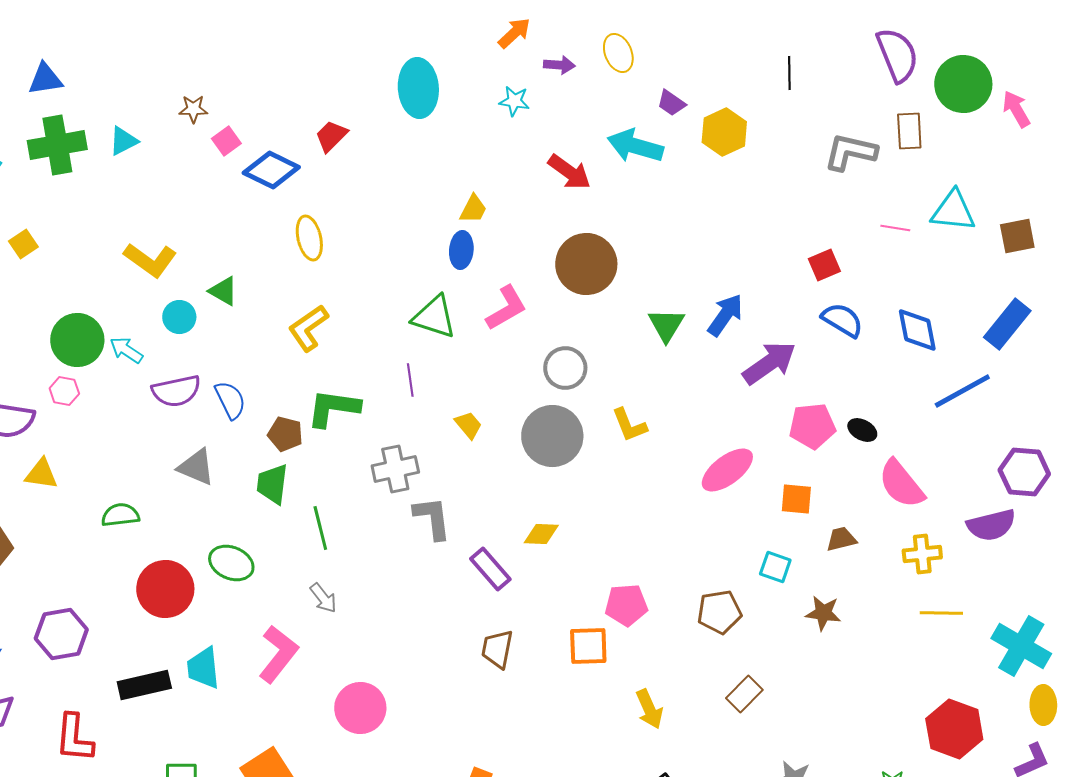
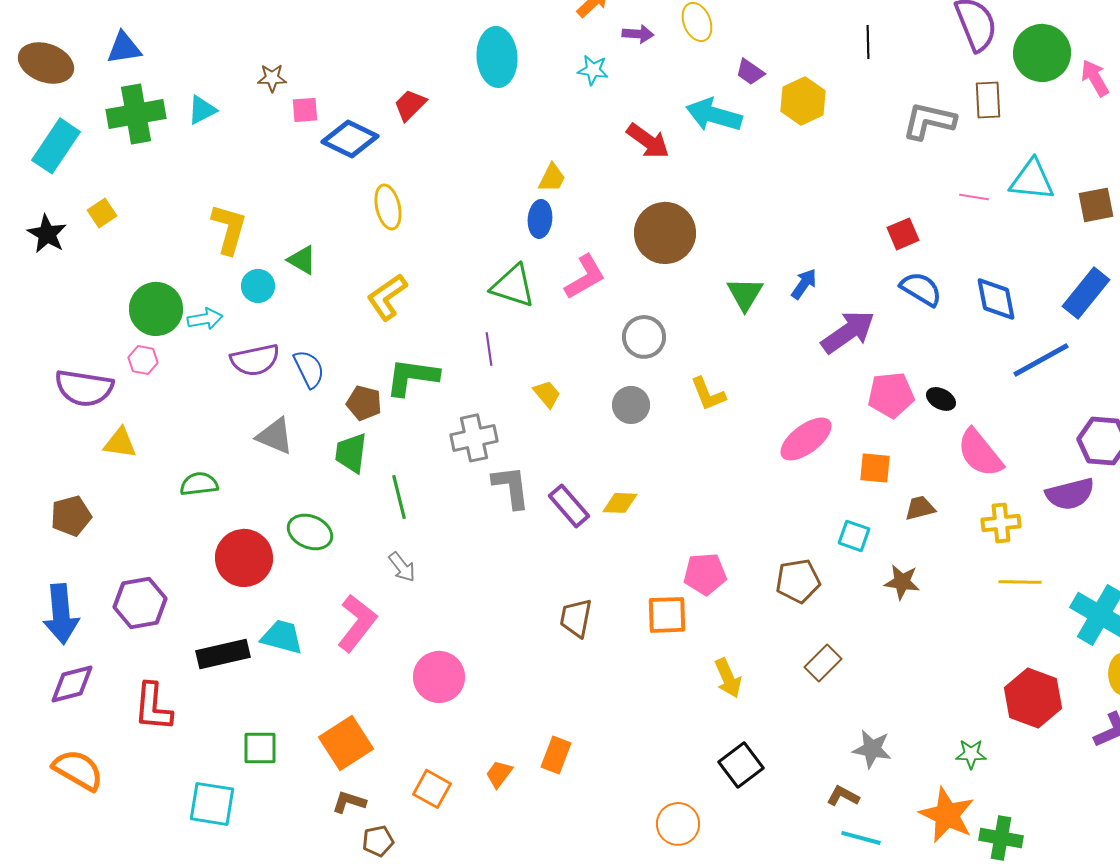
pink square: (226, 141) -> (305, 110), turned 32
yellow L-shape: (150, 260) -> (229, 229), turned -110
blue arrow: (725, 315) -> (804, 284), size x0.7
cyan arrow: (126, 350) -> (205, 319), turned 136
gray circle: (552, 436) -> (631, 405), size x0.6
purple rectangle: (490, 569) -> (569, 506), moved
cyan trapezoid: (203, 668) -> (282, 637), turned 111

